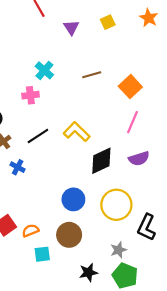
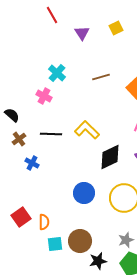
pink cross: (30, 95) -> (44, 96), turned 35
black line: (38, 136) -> (51, 134), turned 35
orange semicircle: (30, 231) -> (44, 222), turned 112
brown circle: (69, 235) -> (80, 241), moved

